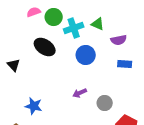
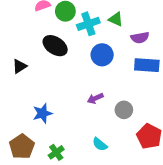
blue rectangle: (125, 64) -> (147, 65), size x1.5
black triangle: (14, 65) -> (19, 66), turned 40
blue star: (34, 106) -> (42, 113), turned -30

